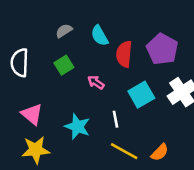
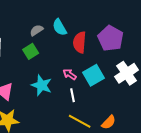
gray semicircle: (64, 31) -> (37, 30), moved
pink arrow: (96, 82) -> (70, 74), moved
cyan star: (77, 127) -> (42, 85), moved

